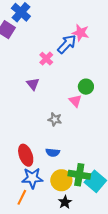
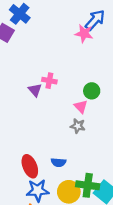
blue arrow: (67, 44) -> (95, 20), moved
pink cross: (46, 59) -> (49, 81), moved, turned -32
gray star: (55, 119) -> (78, 126), moved

